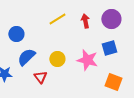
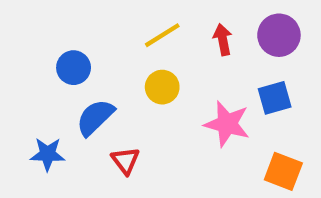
yellow circle: (57, 59) -> (162, 87), moved

